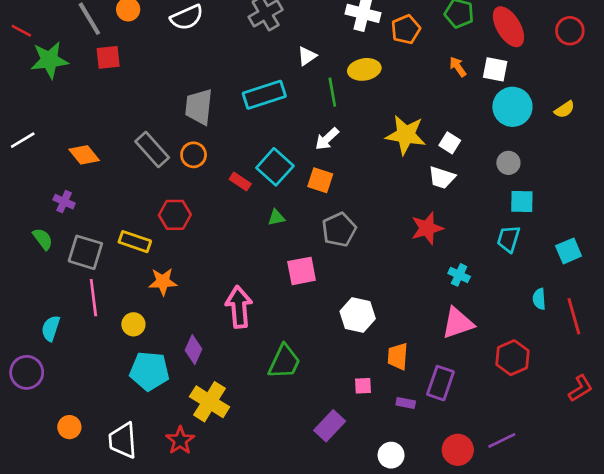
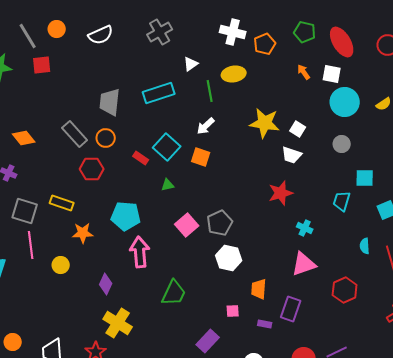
cyan square: (522, 202) -> (365, 178), moved
red hexagon: (175, 215) -> (92, 169), moved
gray pentagon: (339, 230) -> (220, 223), moved
pink square: (302, 271) -> (187, 225), turned -30
cyan pentagon: (149, 371) -> (126, 216), moved

